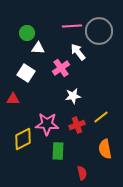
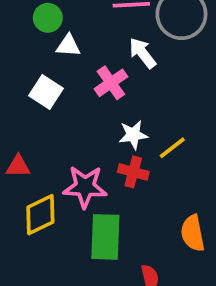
red triangle: (13, 99) -> (18, 166), moved
yellow line: (101, 117) -> (172, 148), moved
red cross: (77, 125) -> (133, 172), moved, turned 35
green rectangle: (58, 151) -> (105, 237), size x1.4

